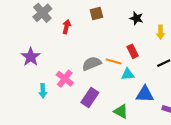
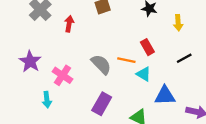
gray semicircle: (92, 64) -> (101, 64), turned 72
cyan triangle: (128, 74) -> (144, 74), turned 40
pink cross: (65, 79) -> (62, 75), moved

